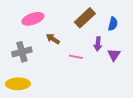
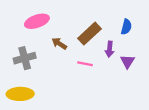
brown rectangle: (85, 18) -> (89, 34), moved

